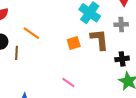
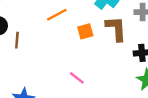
orange line: (31, 33) -> (57, 15), moved, turned -66

